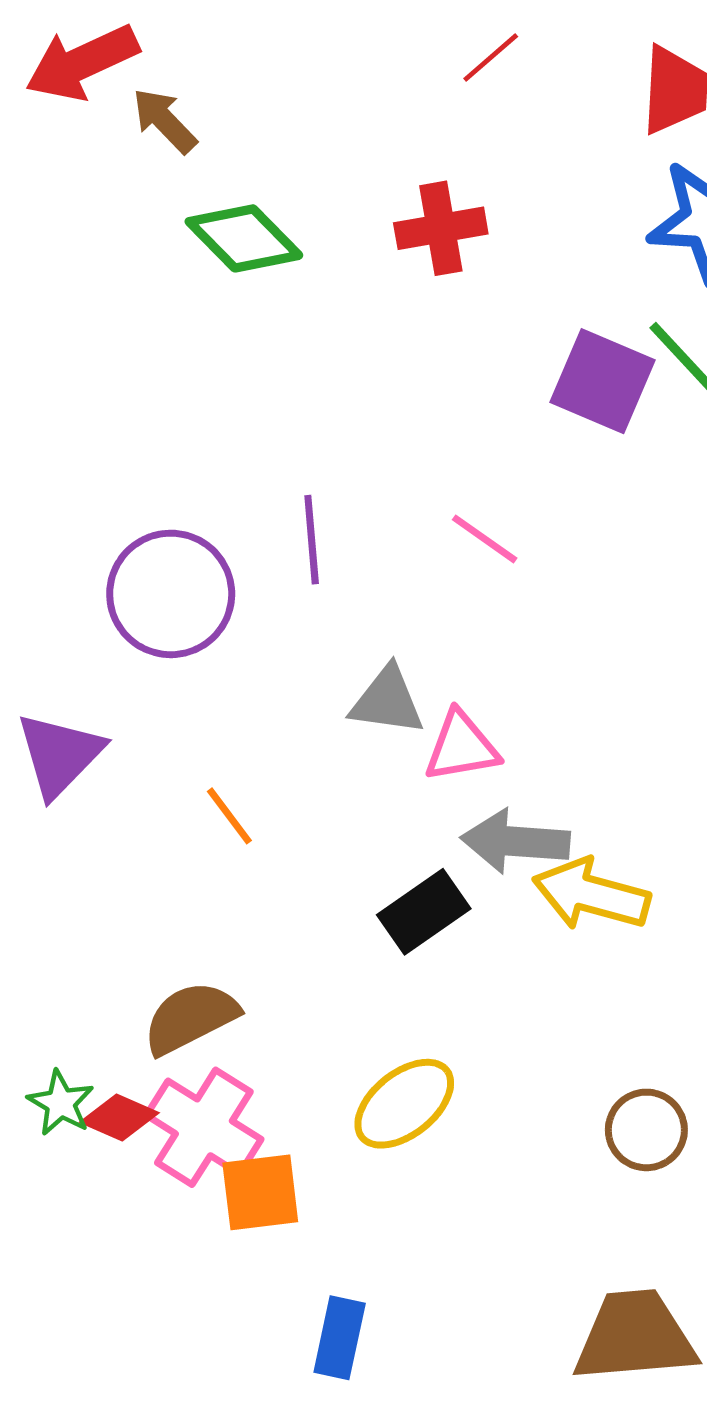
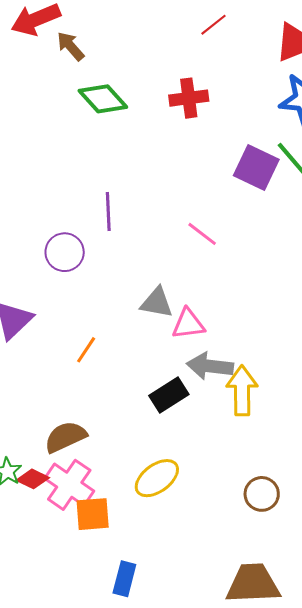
purple line: (312, 540) -> (108, 212), moved
purple circle: (171, 594) -> (65, 252), size x0.7
orange line: (229, 816) -> (86, 350), turned 68
yellow arrow: (591, 894) -> (242, 391), turned 72

